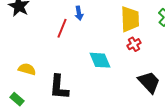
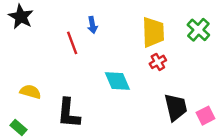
red line: (62, 28) -> (72, 43), turned -42
black trapezoid: (149, 82) -> (176, 107), turned 30

